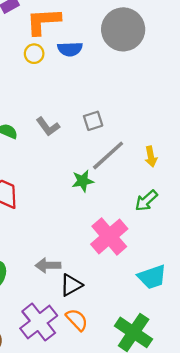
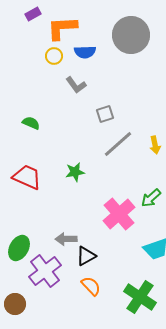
gray L-shape: (48, 127) -> (76, 85), moved
green star: (83, 181) -> (75, 172), moved
green arrow: (146, 201) -> (151, 198), moved
purple cross: (39, 322) -> (45, 271), moved

